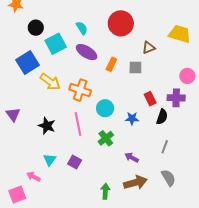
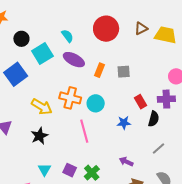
brown triangle: (149, 48) -> (141, 28), moved
yellow arrow: (50, 82) -> (42, 107), moved
cyan circle: (105, 108) -> (96, 103), moved
pink line: (78, 124) -> (84, 131), moved
black star: (47, 126) -> (39, 136), turned 30
green cross: (106, 138) -> (92, 173), moved
gray line: (165, 147) -> (158, 149), turned 32

